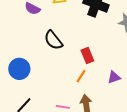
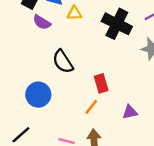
blue circle: (19, 69) -> (38, 95), moved

